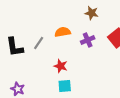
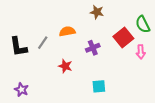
purple cross: (88, 40) -> (93, 48), moved
cyan square: (65, 86) -> (99, 86), moved

